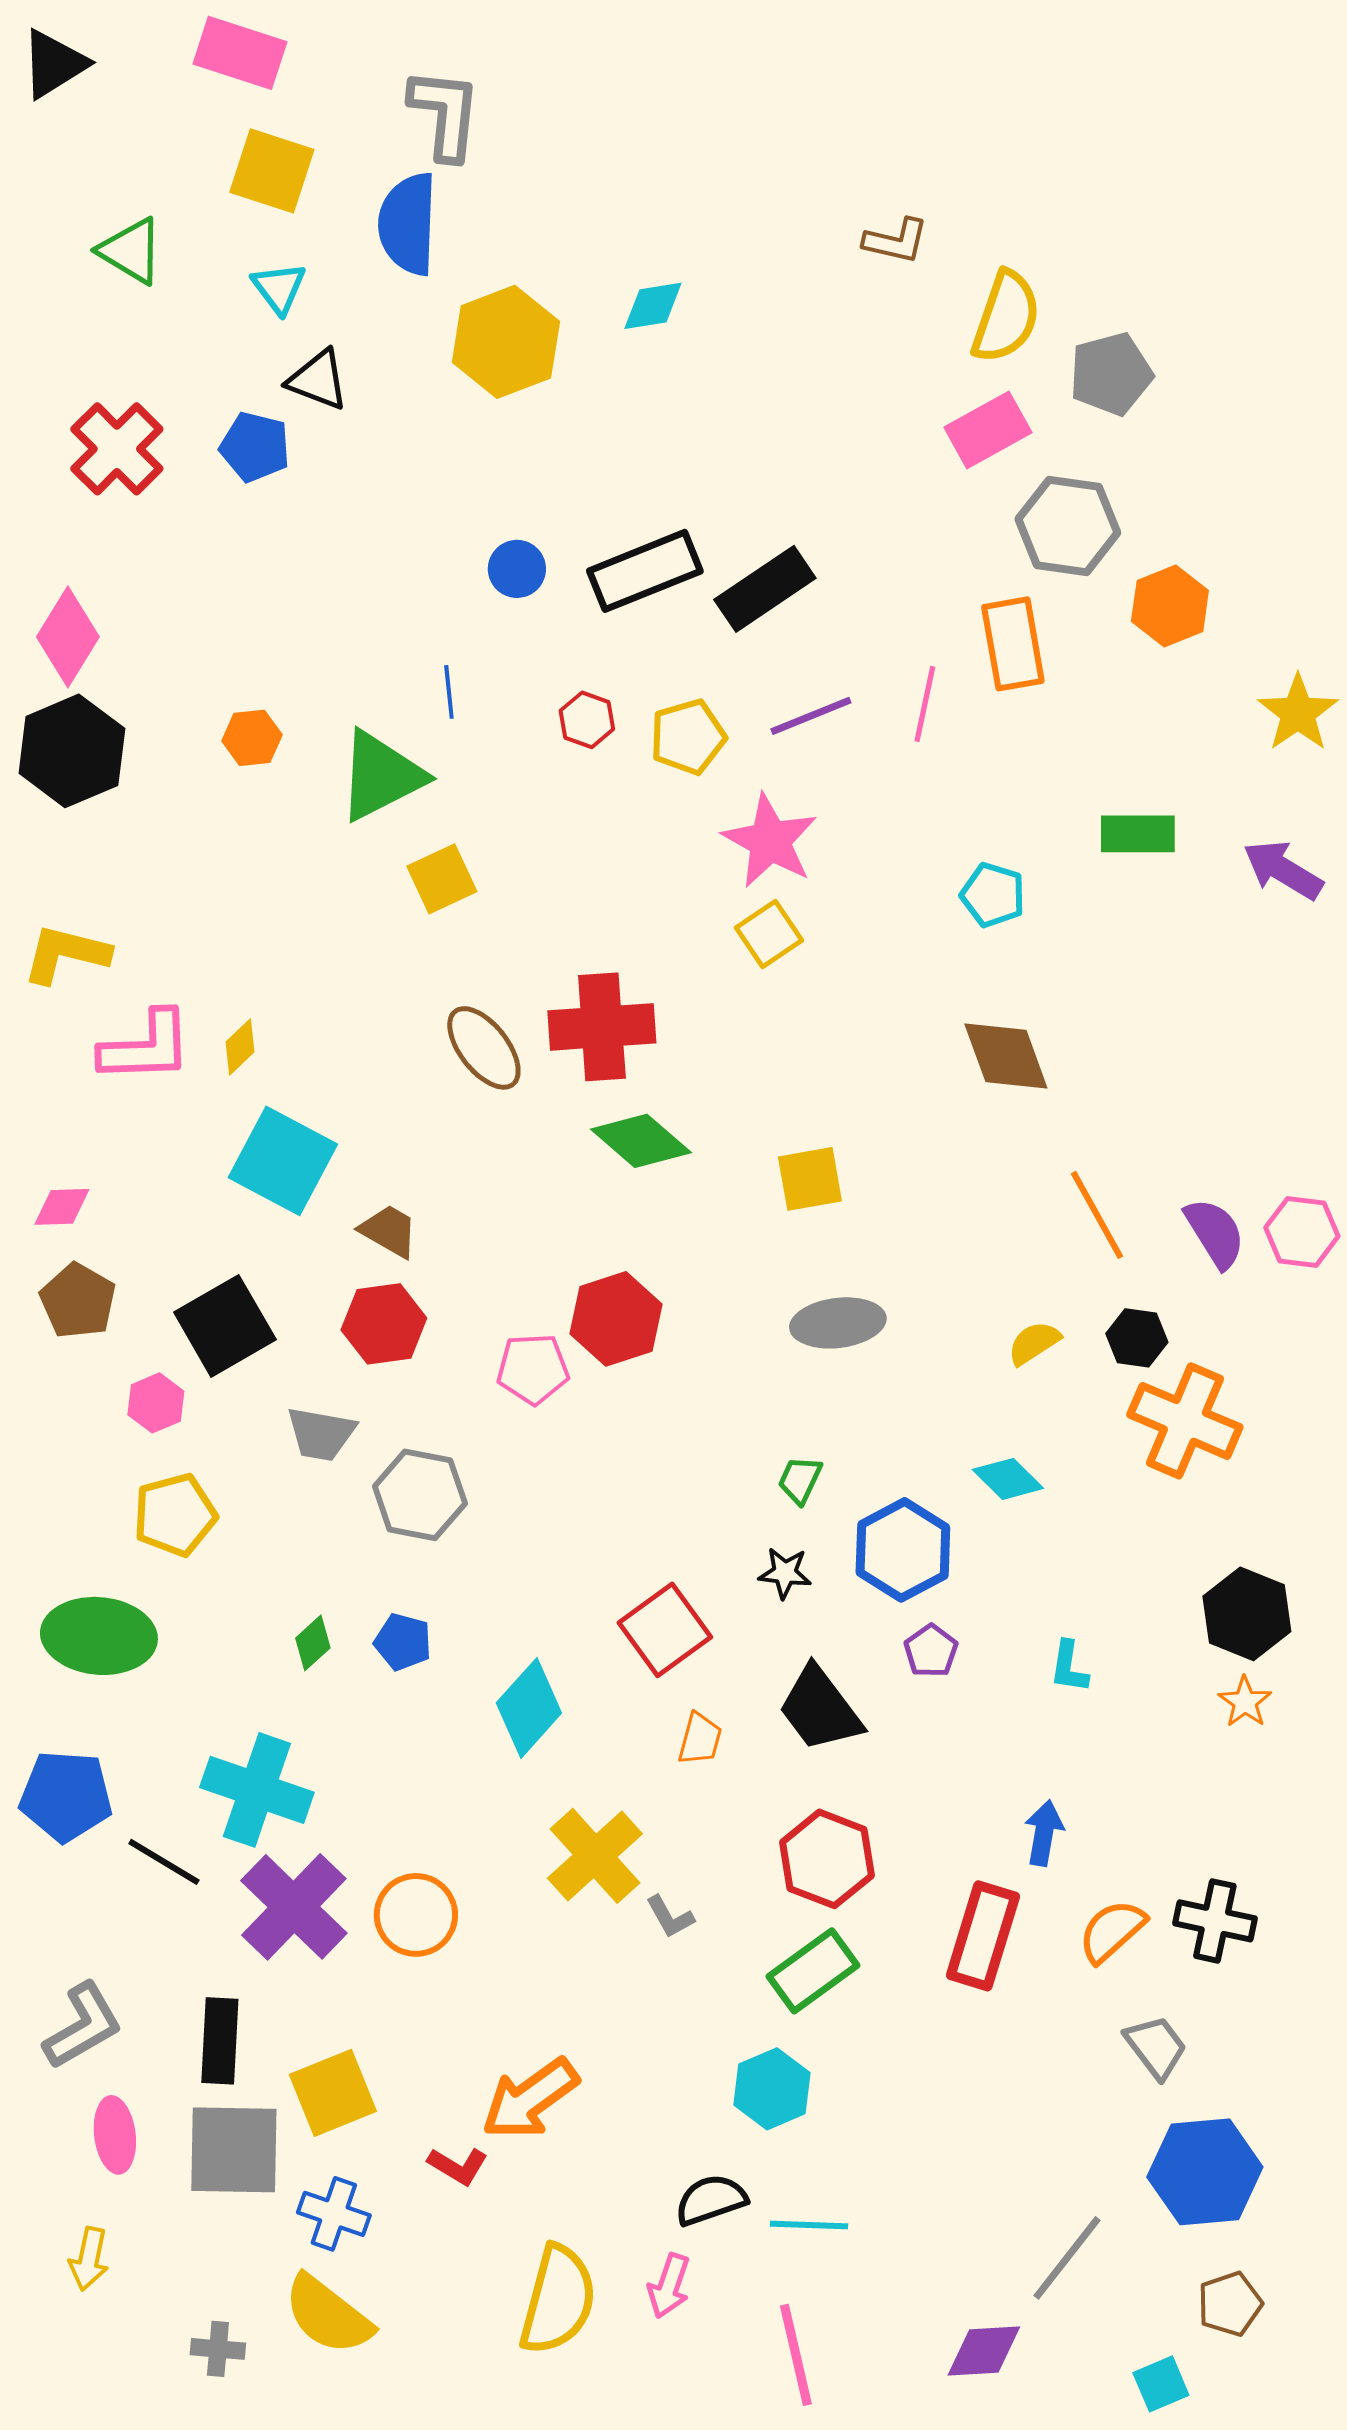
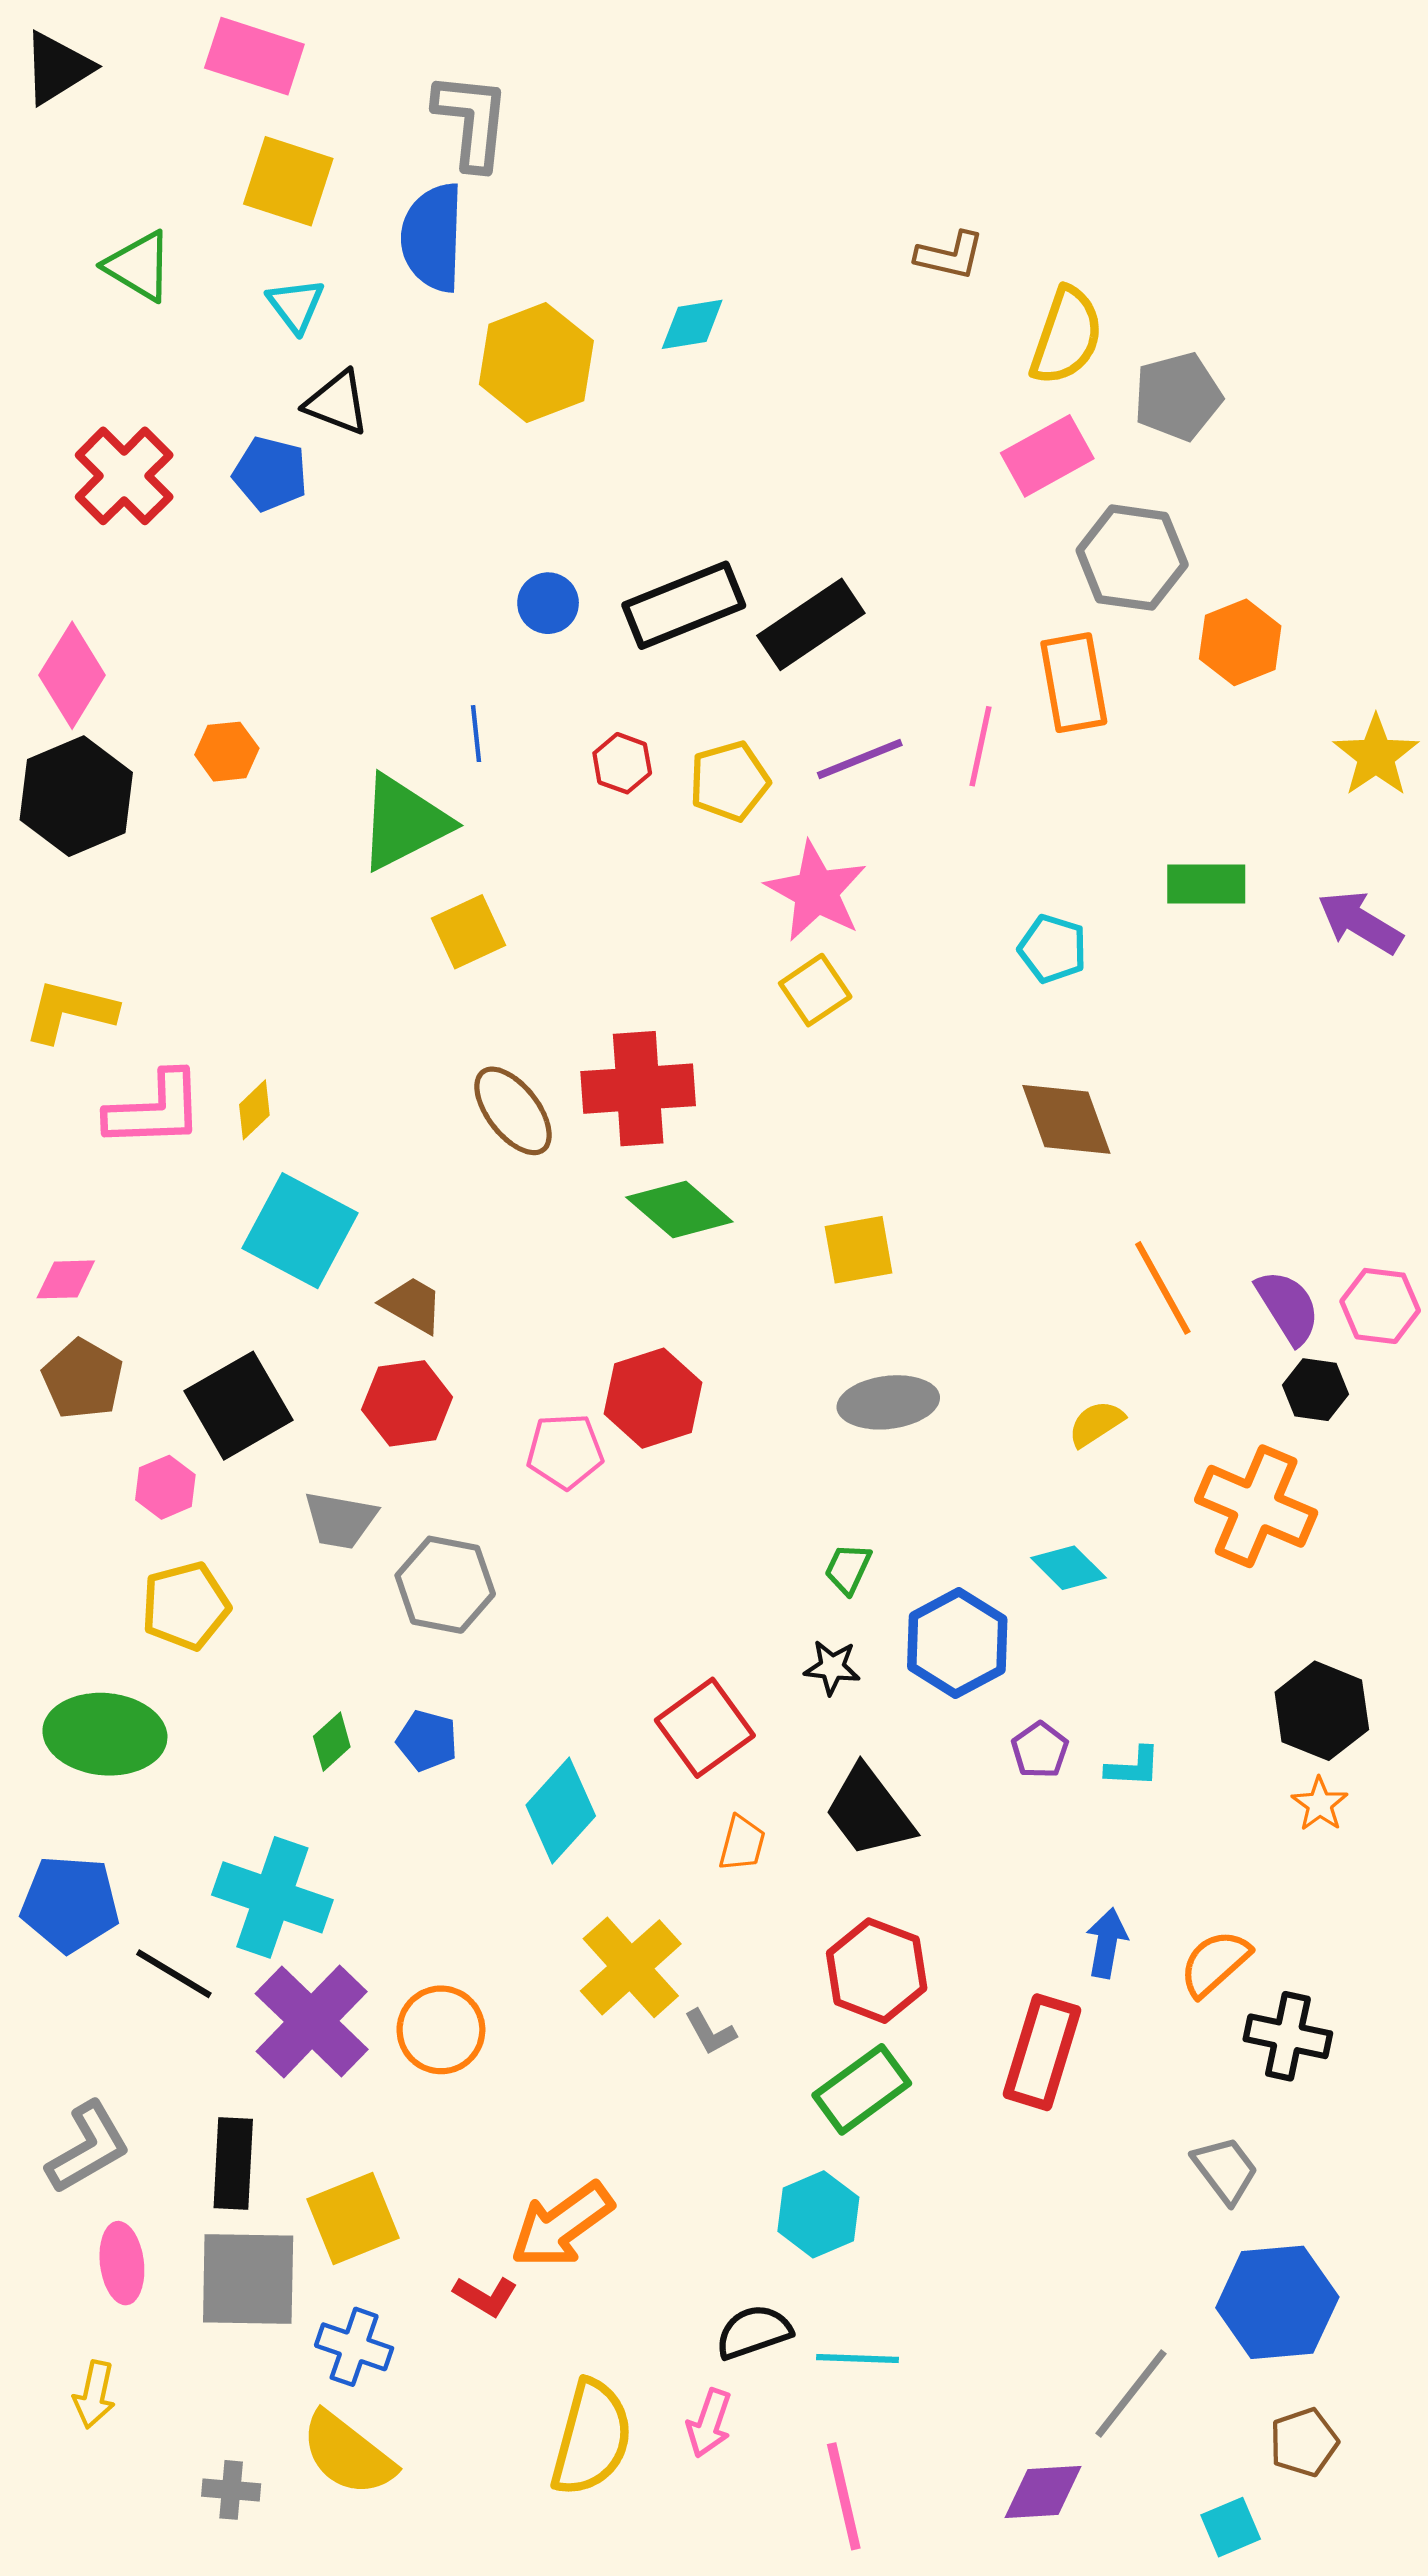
orange hexagon: (252, 738) -> (227, 752), moved
black hexagon: (1137, 1338) -> (1315, 1390), moved
purple pentagon: (931, 1651) -> (1040, 1750), moved
cyan L-shape: (1069, 1667) -> (1133, 1767), turned -96
orange semicircle: (1112, 1931) -> (1215, 1963), moved

